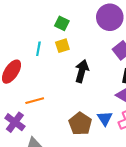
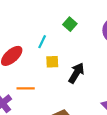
yellow square: (62, 46) -> (52, 62), moved

